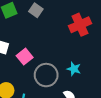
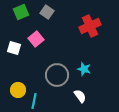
pink square: (25, 57) -> (36, 39), moved

